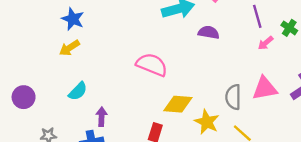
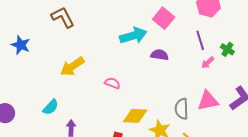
blue star: (73, 19) -> (21, 45), moved
yellow arrow: (69, 48) -> (72, 66), moved, size x1.4
pink semicircle: (152, 65) -> (112, 83), size x0.6

